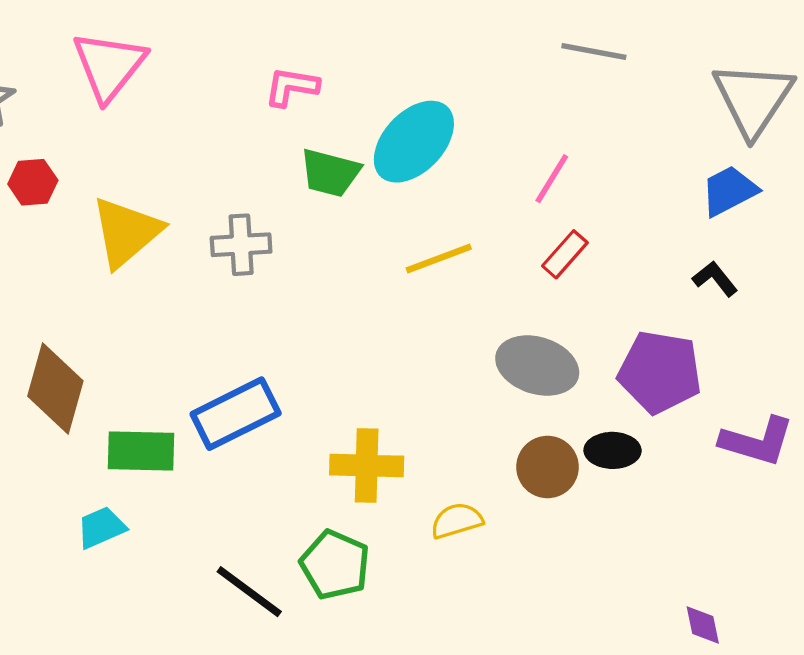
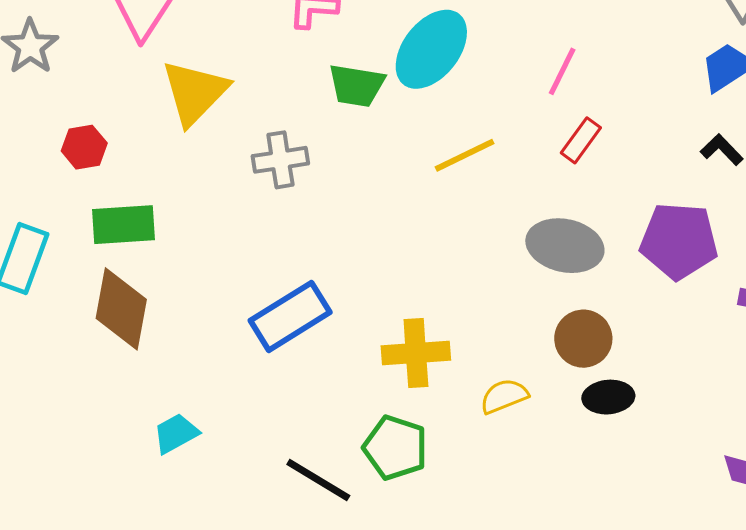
red hexagon: (33, 182) -> (84, 147), moved
yellow triangle: (126, 232) -> (195, 92), moved
black ellipse: (613, 450) -> (608, 397), moved
green rectangle: (141, 451) -> (124, 225), moved

